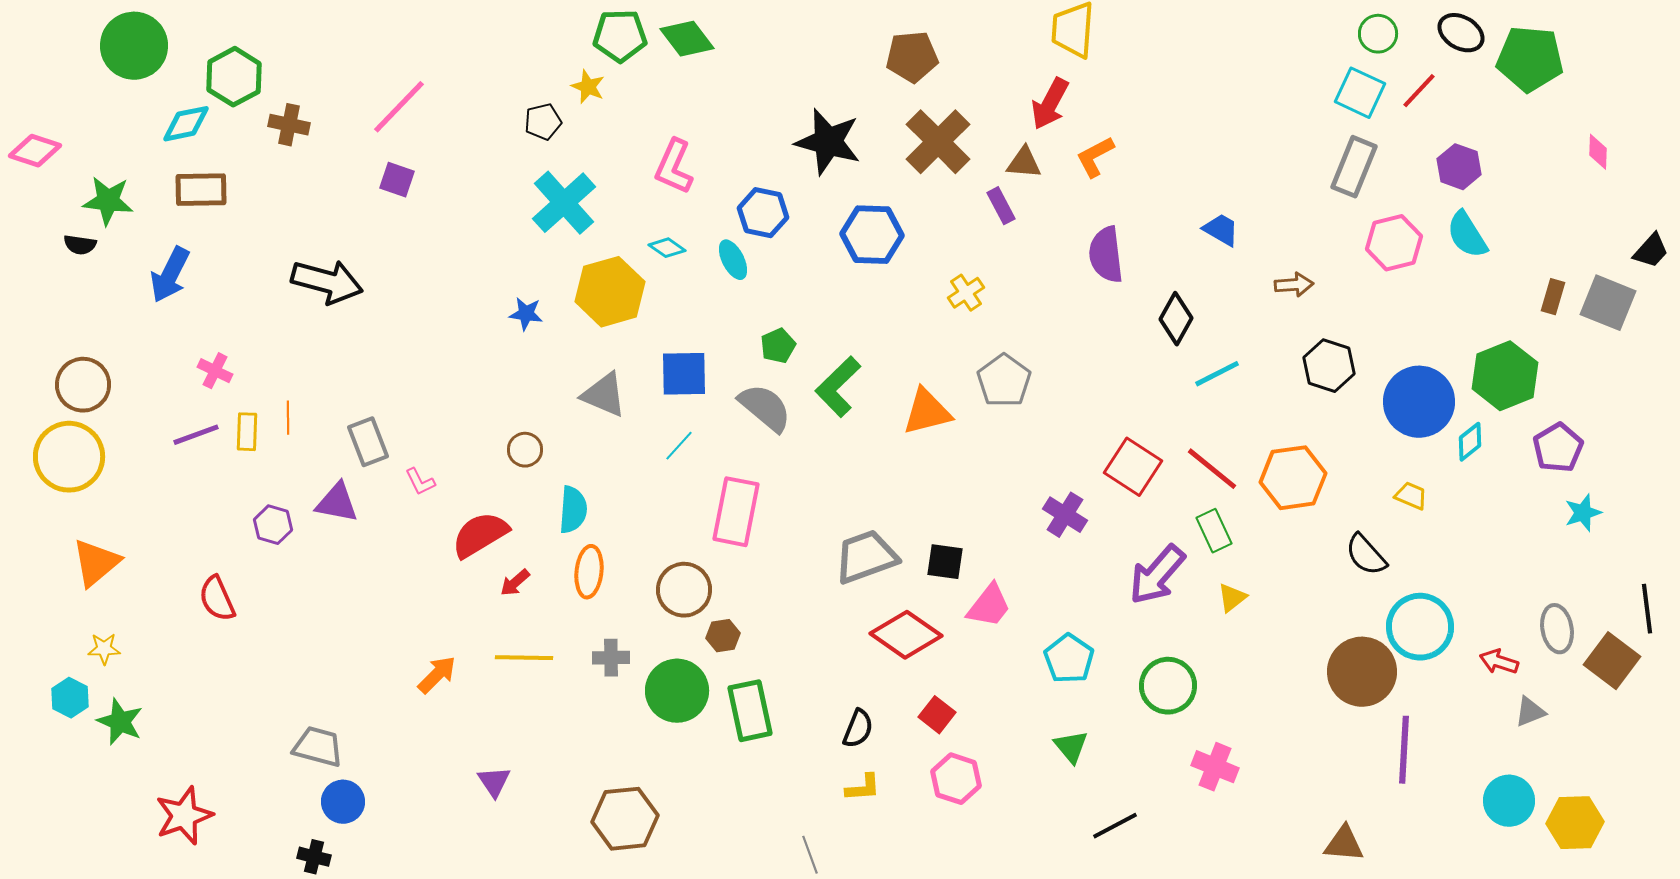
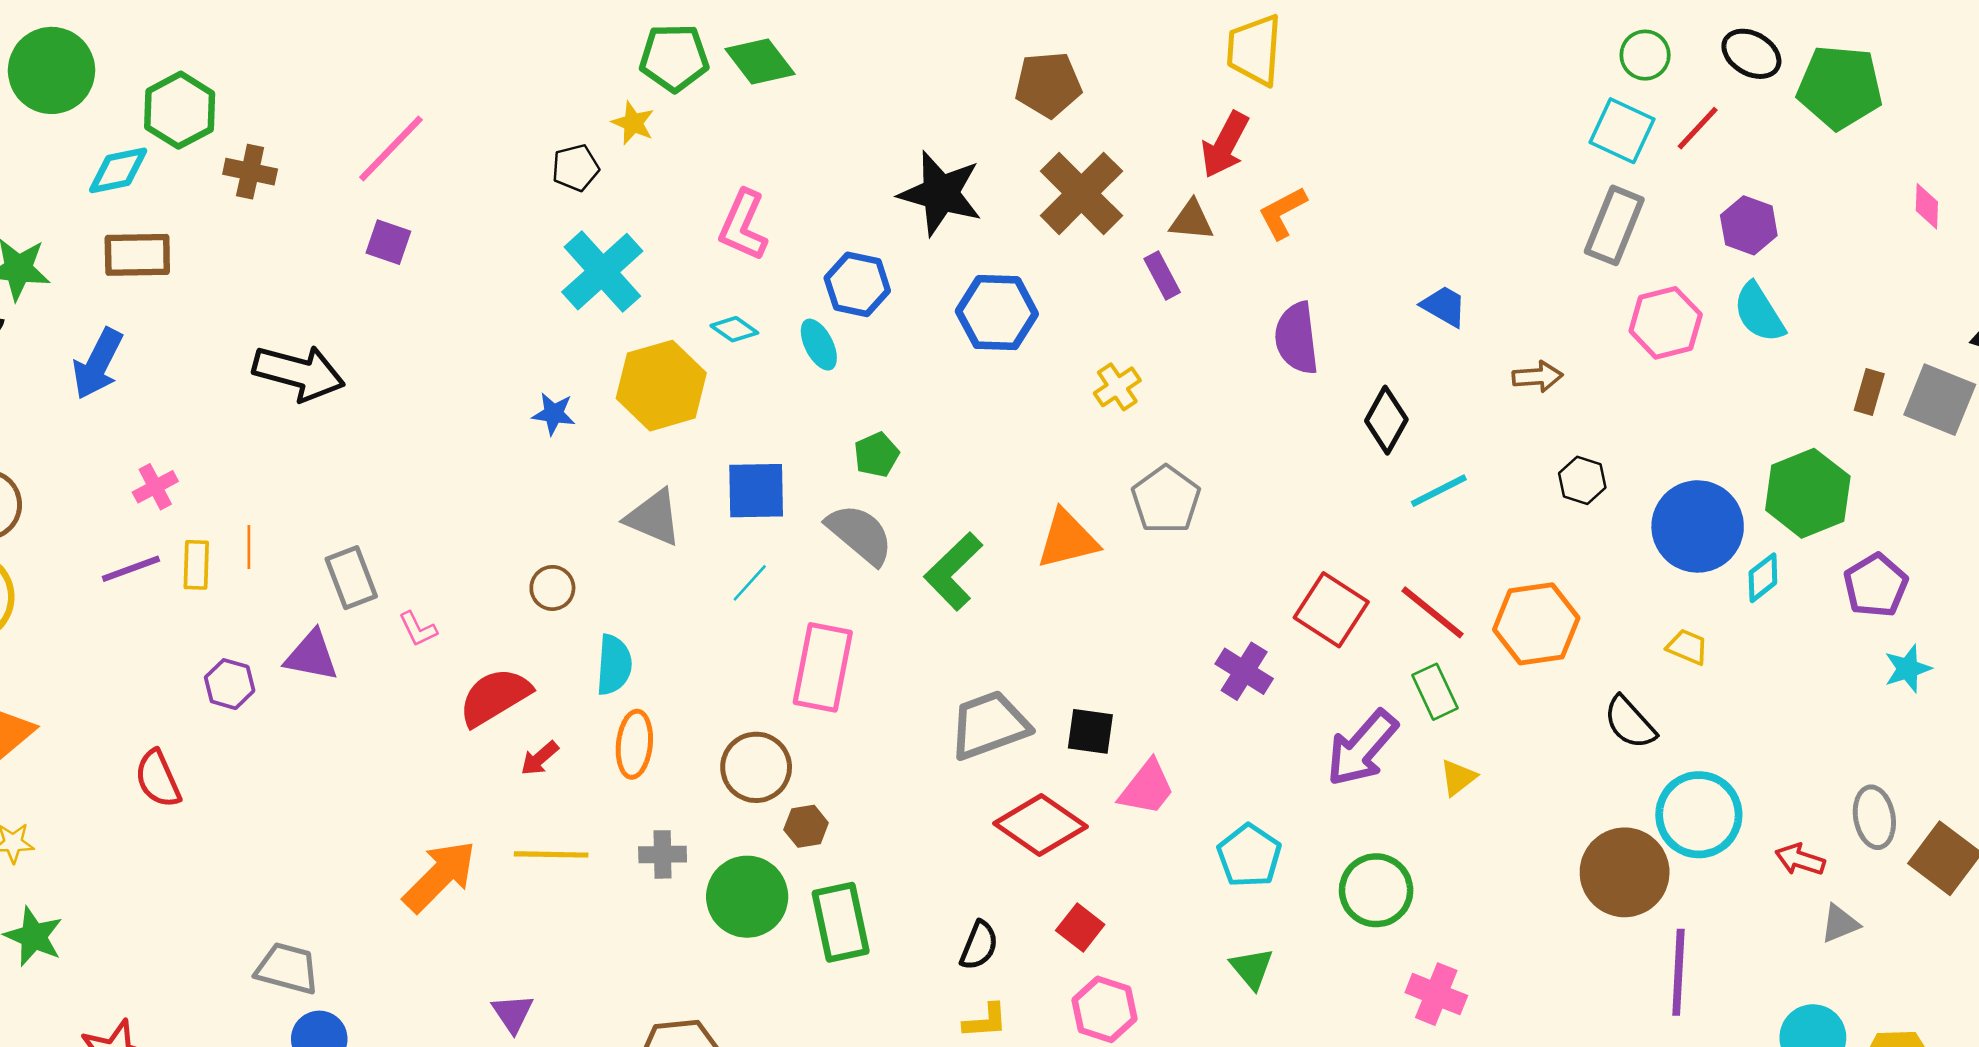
black hexagon: (1329, 366) -> (1582, 480), size x0.7
pink cross: (215, 371) -> (155, 487), turned 36
green L-shape: (838, 387) -> (953, 571), moved
orange arrow: (437, 675) -> (440, 876), size x1.5

